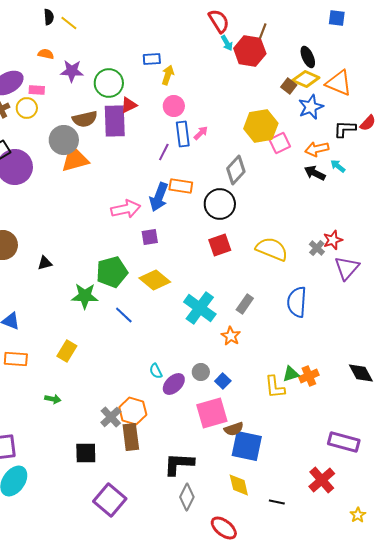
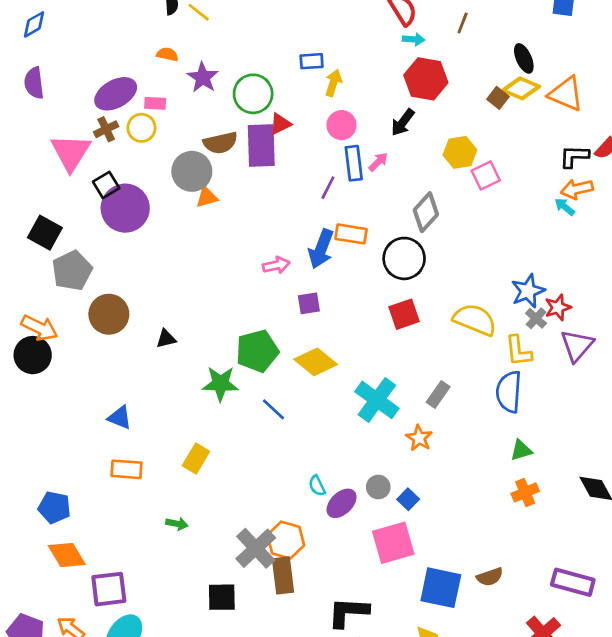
cyan arrow: (227, 43) -> (414, 39), turned -56
red hexagon: (250, 51) -> (426, 79), moved
purple star: (72, 71) -> (203, 77), turned 30
blue star: (311, 107) -> (528, 291), moved
yellow hexagon: (261, 126) -> (460, 152), size x0.7
orange arrow: (317, 149) -> (577, 189), moved
orange triangle: (75, 159) -> (207, 197), size x0.6
black arrow: (315, 173) -> (403, 122), moved, turned -80
pink arrow: (126, 209) -> (276, 265), size x0.7
green triangle: (291, 374) -> (521, 450), moved
yellow L-shape: (275, 387) -> (518, 351), moved
gray cross: (111, 417) -> (256, 548), size x1.4
brown semicircle: (234, 429) -> (490, 577), moved

